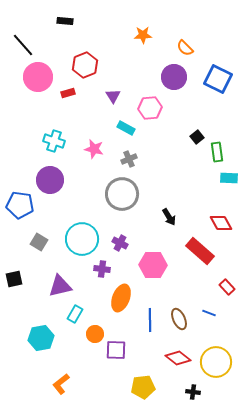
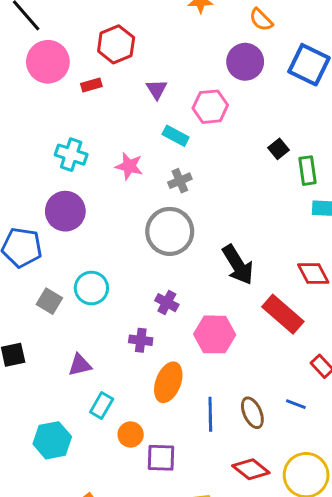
black arrow: (169, 217) -> (238, 265), size x1.6
cyan circle: (82, 239) -> (91, 288), moved, size x0.7
purple triangle: (60, 286) -> (80, 365), size x0.7

